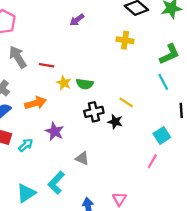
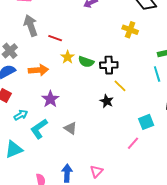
black cross: (94, 112) -> (109, 65), moved
cyan arrow: (26, 145) -> (21, 115), moved
cyan L-shape: (56, 183) -> (39, 129), moved

